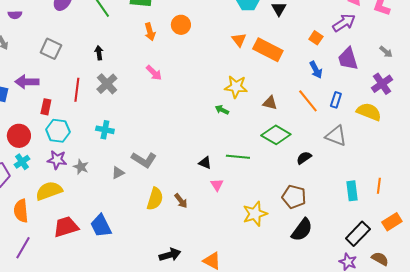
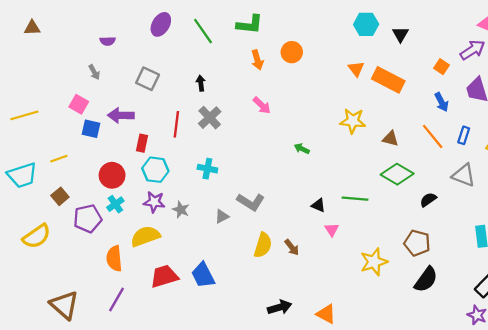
green arrow: (222, 110) -> (302, 149), moved

